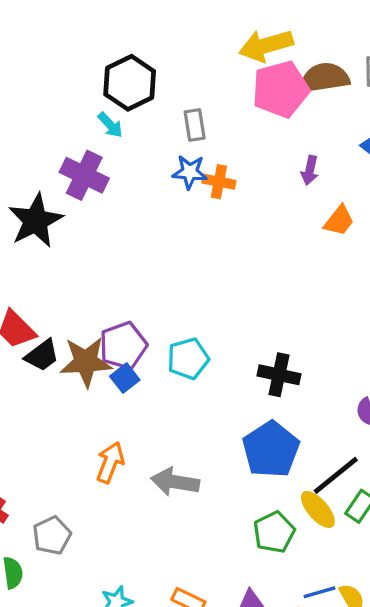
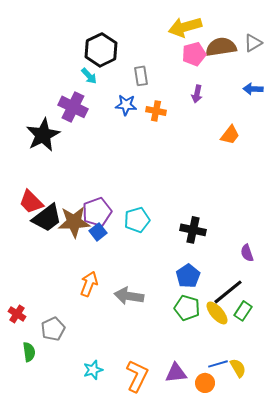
pink pentagon: (281, 89) -> (194, 54), size x0.7
purple arrow: (310, 170) -> (197, 94), moved
blue star: (190, 172) -> (126, 105), moved
black trapezoid: (42, 355) -> (47, 218), size x1.4
blue pentagon: (271, 449) -> (188, 276), size x0.7
green pentagon: (274, 532) -> (187, 308), moved, turned -30

